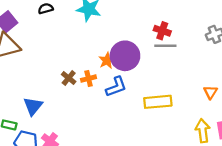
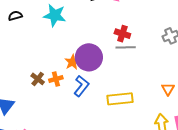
blue L-shape: (116, 87) -> (81, 86), turned -30

